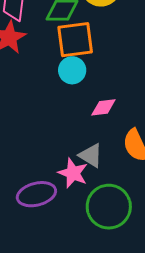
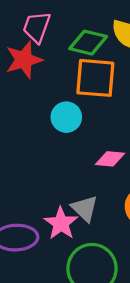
cyan circle: (72, 70) -> (66, 117), moved

